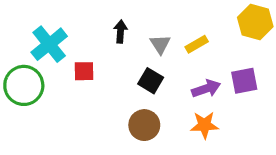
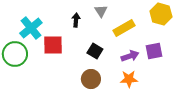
gray triangle: (160, 44) -> (101, 11), moved
yellow rectangle: (197, 44) -> (124, 28), size x1.5
red square: (84, 71) -> (53, 45), size x1.5

